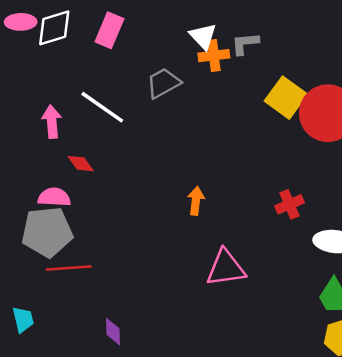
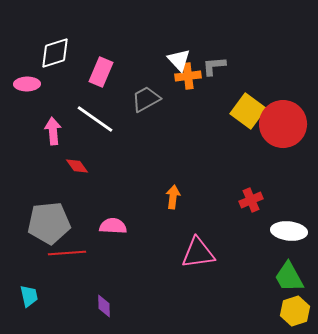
pink ellipse: (21, 22) -> (27, 84), moved
pink rectangle: (109, 30) -> (101, 72), moved
pink semicircle: (54, 197) -> (113, 226), moved

